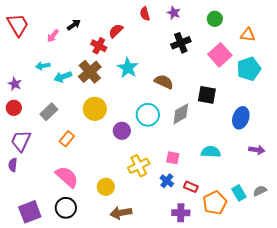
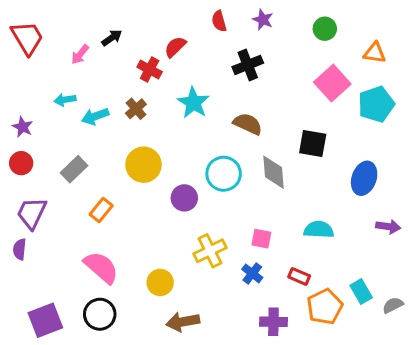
black cross: (181, 43) -> (248, 65), moved
brown cross: (90, 72) -> (136, 109), size x0.6
gray diamond: (181, 114) -> (273, 172), turned -65
red rectangle: (191, 187) -> (299, 276), moved
gray semicircle: (260, 191) -> (393, 305), moved

